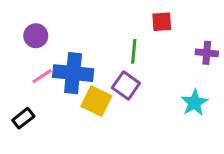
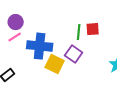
red square: (162, 22) -> (93, 29), moved
pink line: (42, 76) -> (15, 37), moved

